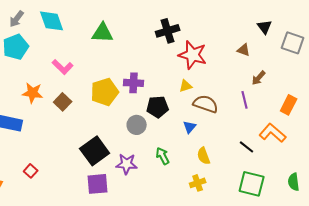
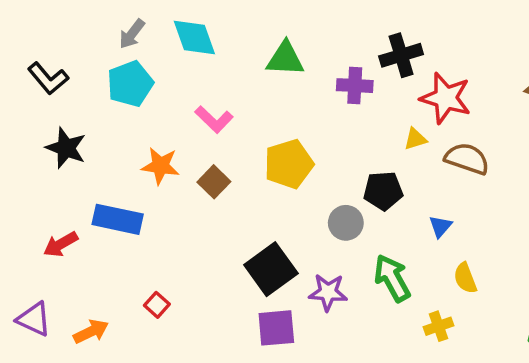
purple cross: (134, 83) -> (355, 86), moved
yellow triangle: (186, 86) -> (415, 139), moved
brown semicircle: (206, 104) -> (467, 159), moved
green arrow: (163, 156) -> (392, 278), size x1.5
yellow cross: (198, 183) -> (438, 326), moved

